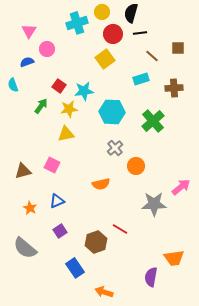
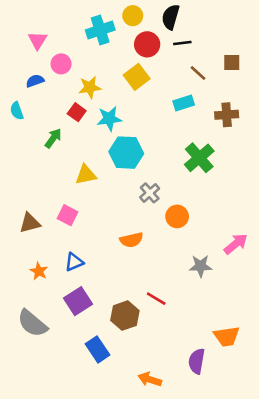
yellow star: (69, 109) -> (90, 87), moved
cyan hexagon: (112, 112) -> (126, 153), moved
gray star: (154, 204) -> (201, 266), size x0.7
purple square: (60, 231) -> (78, 301), size x1.5
orange arrow: (104, 292) -> (150, 379), moved

